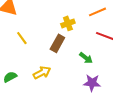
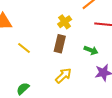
yellow arrow: (42, 73) -> (63, 76), moved

